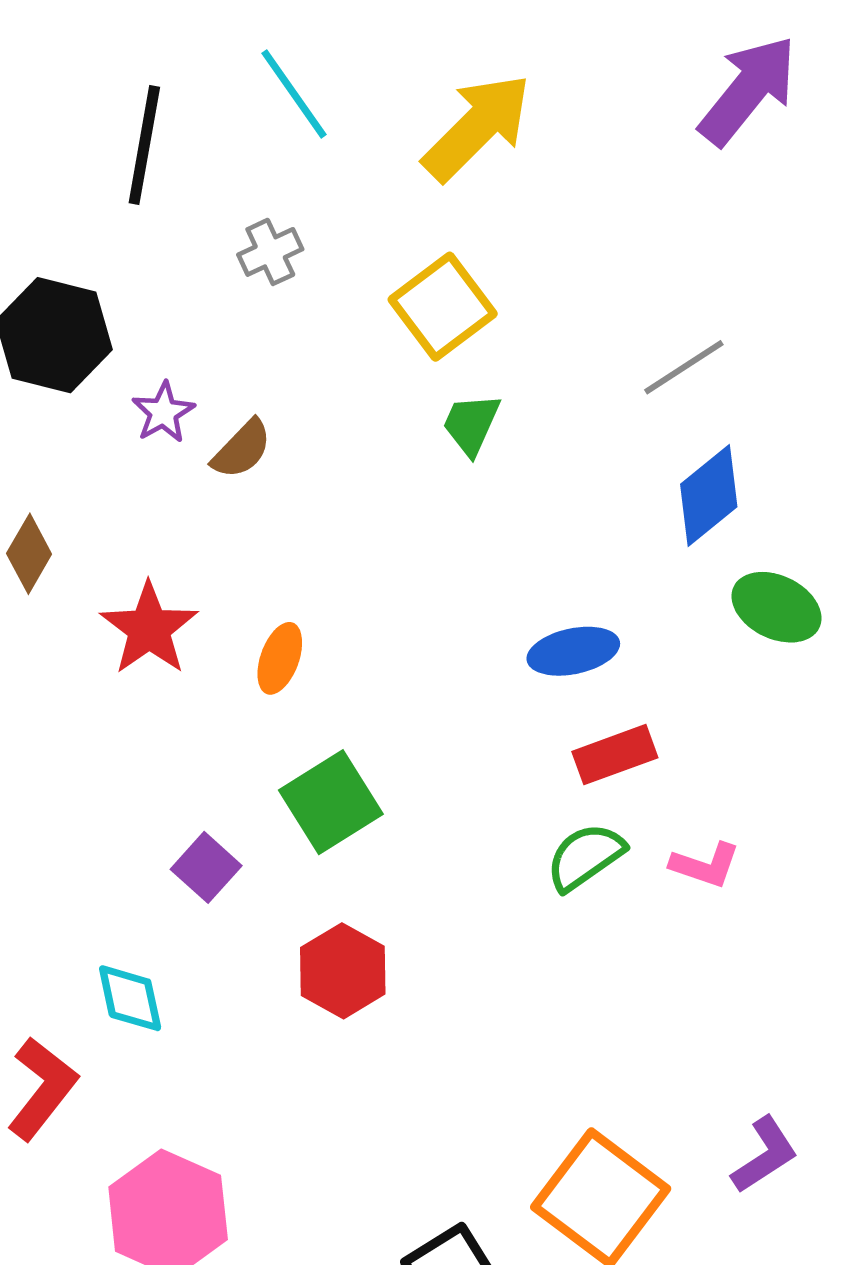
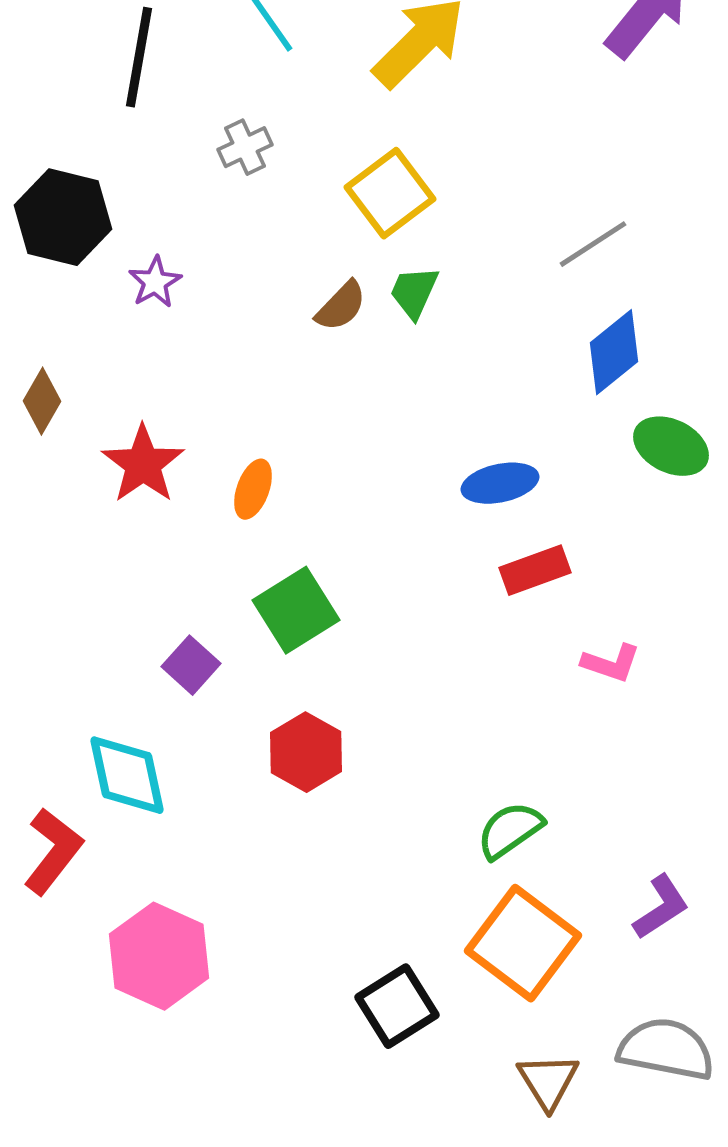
brown semicircle: (242, 449) -> (341, 306), moved
green semicircle: (585, 857) -> (510, 830), moved
cyan diamond: (130, 998) -> (127, 775), size x1.4

